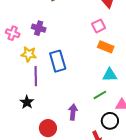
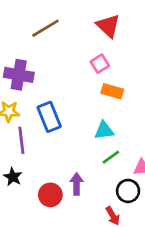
purple cross: (39, 28) -> (19, 75), size x1.5
cyan triangle: (110, 75) -> (104, 130), moved
red circle: (48, 128) -> (50, 195), moved

